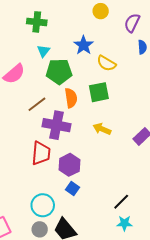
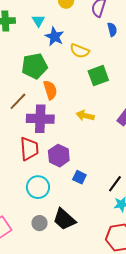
cyan triangle: (43, 51) -> (38, 21), moved
green square: (99, 92) -> (98, 76), moved
blue square: (73, 188) -> (79, 177), moved
cyan circle: (43, 205) -> (38, 187), moved

